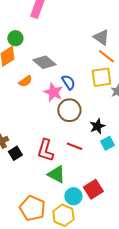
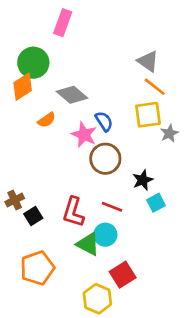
green circle: (15, 38) -> (33, 63), size x1.5
red square: (93, 189) -> (123, 275), moved
cyan circle: (73, 196) -> (105, 235), moved
orange pentagon: (32, 208) -> (37, 268), moved, turned 30

